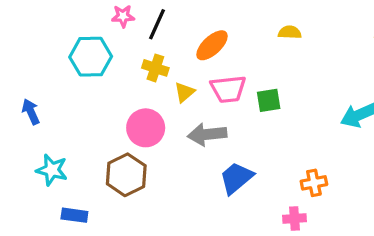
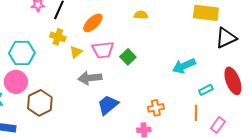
cyan hexagon: (91, 57) -> (22, 53), moved
green square: (269, 100) -> (128, 57), turned -35
pink circle: (146, 128) -> (16, 82), moved

